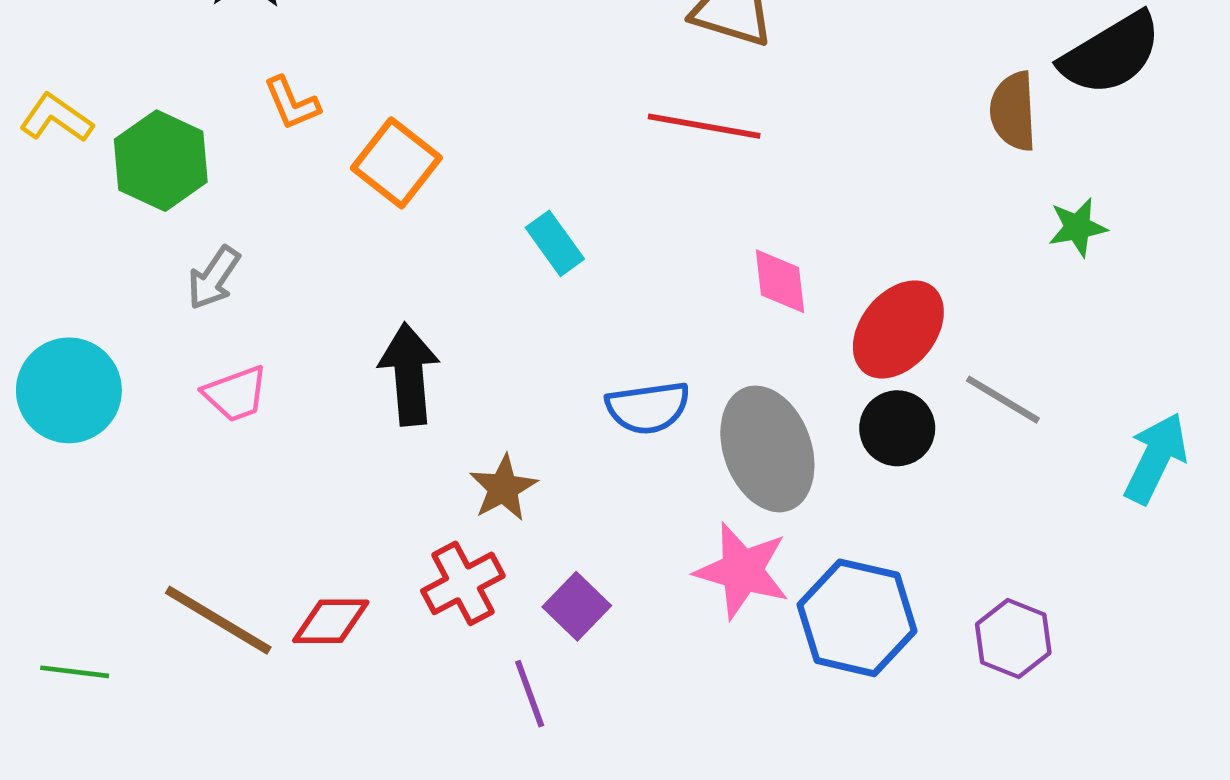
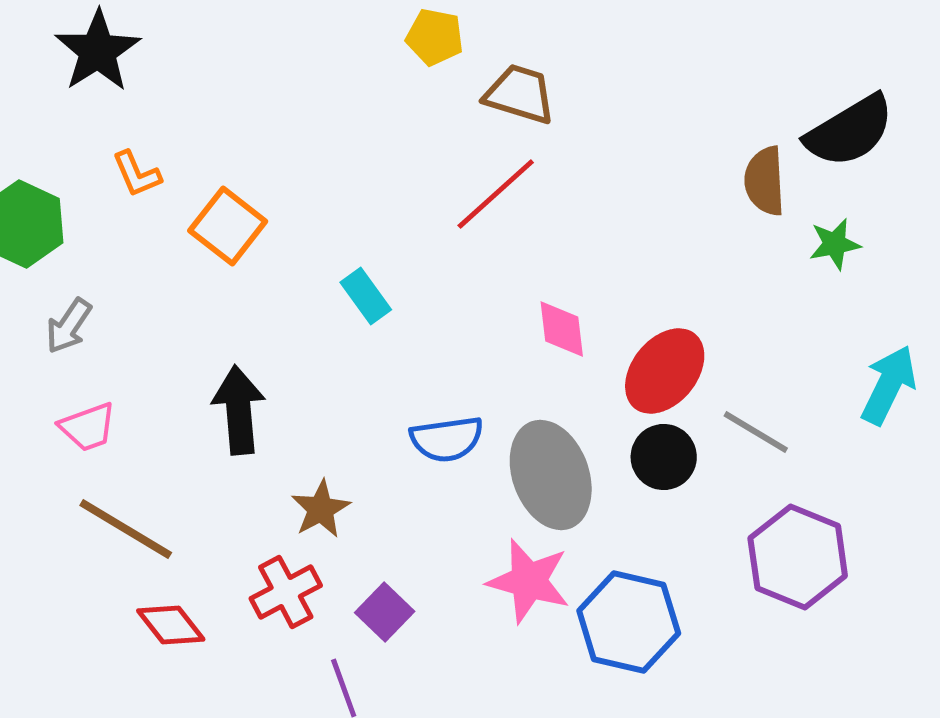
red line: (704, 126) -> (496, 194), turned -52
green star: (1078, 227) -> (835, 244), moved
cyan arrow: (1156, 458) -> (889, 385), moved
brown line: (218, 620) -> (126, 529), moved
red diamond: (331, 621) -> (171, 625), turned 52
purple hexagon: (1013, 639) -> (798, 557), moved, size x1.5

